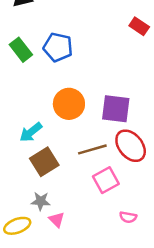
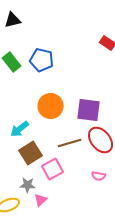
pink square: (106, 180) -> (53, 169), moved
pink semicircle: (128, 217) -> (99, 176), moved
pink triangle: (57, 220) -> (41, 200), turned 32

